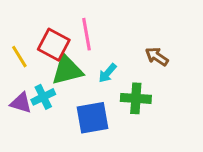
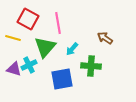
red square: (54, 45) -> (28, 19), moved
yellow line: (19, 57) -> (13, 38), turned -42
green triangle: (67, 70) -> (45, 47), turned -35

